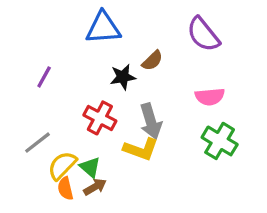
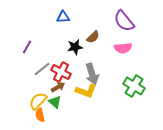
blue triangle: (103, 28) -> (63, 17), size x0.6
pink semicircle: (210, 97) -> (123, 48), moved
gray line: (38, 143) -> (42, 69), moved
brown arrow: (95, 187) -> (58, 87), moved

